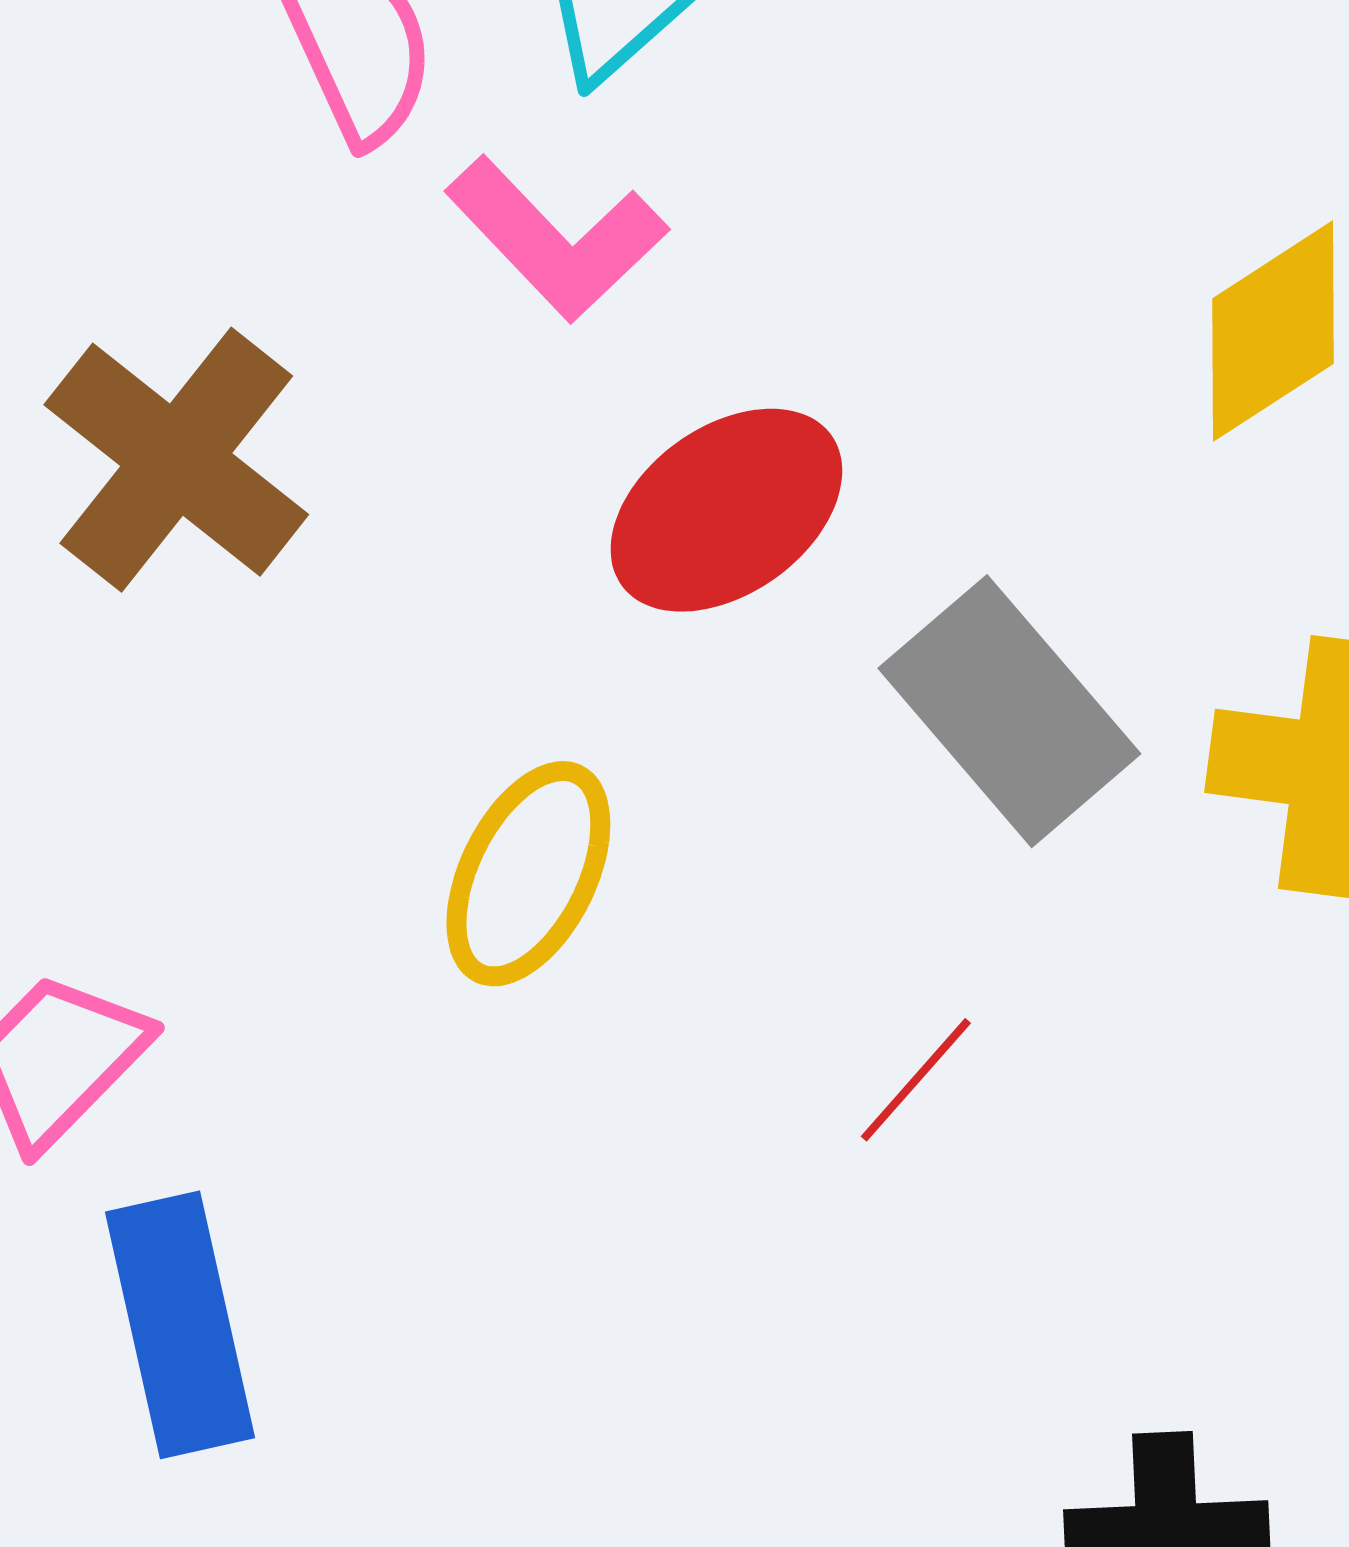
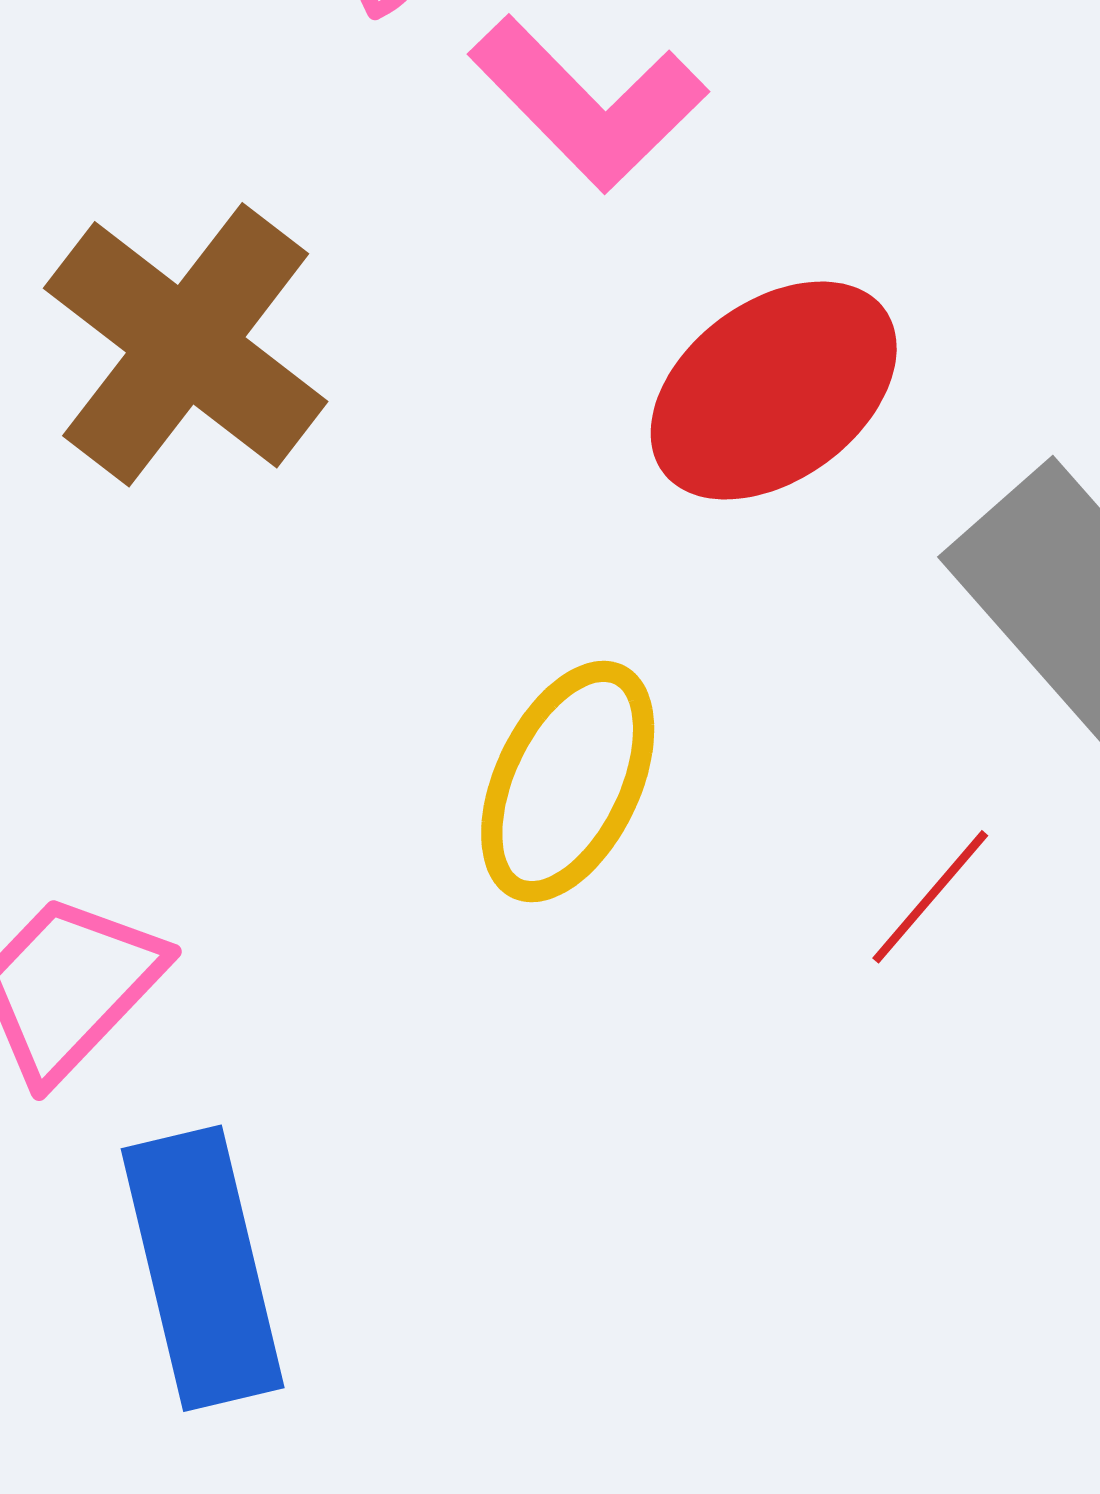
red line: (916, 1080) -> (930, 897), moved

